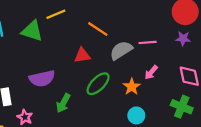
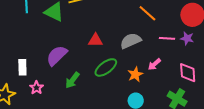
orange line: (98, 29) -> (147, 13), moved
pink line: (148, 42) -> (167, 38), moved
purple semicircle: (42, 78) -> (57, 56), turned 140

